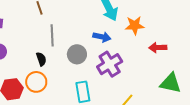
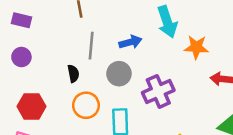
blue arrow: (102, 37) -> (130, 42), moved, turned -36
orange circle: (36, 82) -> (86, 105), moved

